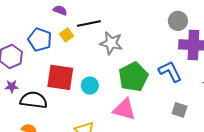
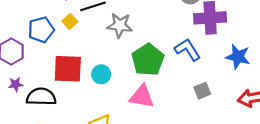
blue pentagon: (40, 40) -> (41, 30), turned -30
gray square: (180, 110) -> (202, 91), turned -35

